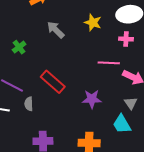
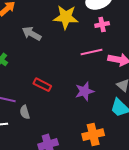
yellow star: (93, 23) -> (66, 17), size x1.4
red rectangle: (53, 82) -> (42, 85), size x0.7

